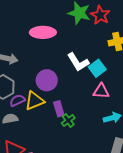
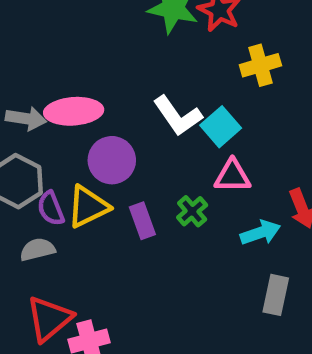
pink ellipse: (43, 32) -> (74, 111), moved
purple semicircle: (17, 100) -> (51, 208), turned -84
green cross: (68, 120) -> (192, 211), moved

